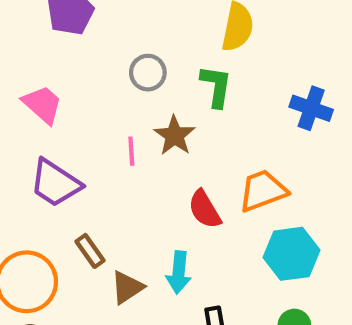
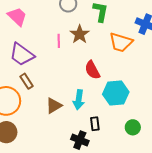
orange trapezoid: (263, 191) -> (121, 42), moved, turned -145
brown rectangle: (90, 251) -> (27, 81), moved
cyan hexagon: (291, 254) -> (116, 93), moved

